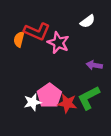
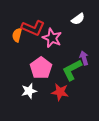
purple arrow: (94, 65) -> (84, 58), turned 64
pink pentagon: (49, 95) -> (41, 68), moved
green L-shape: (89, 98) -> (72, 70), moved

